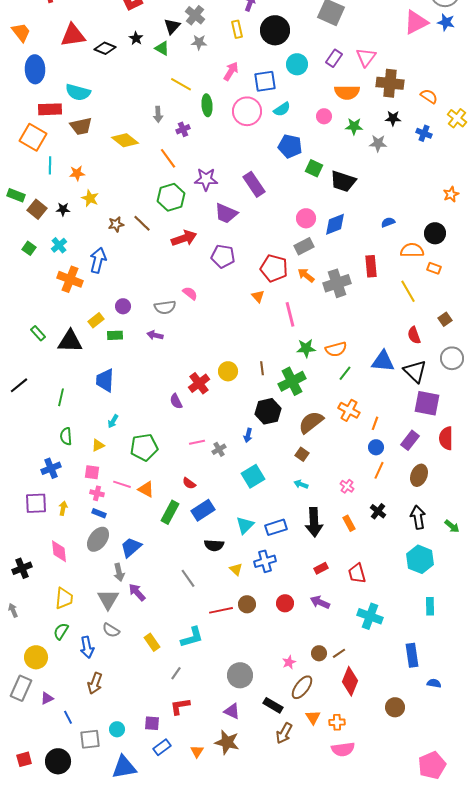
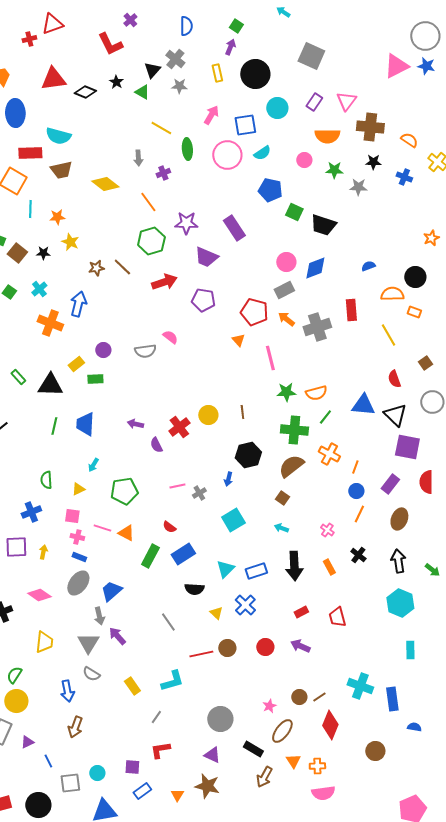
purple arrow: (155, 335) -> (135, 424), moved
green cross: (292, 381) -> (294, 430), moved, turned 32
green line: (61, 397) -> (54, 426), moved
pink diamond: (59, 551) -> (39, 595), turned -50
blue cross: (265, 561) -> (245, 605), turned -30
cyan cross: (370, 616) -> (360, 686), moved
green semicircle: (61, 631) -> (14, 675), moved

